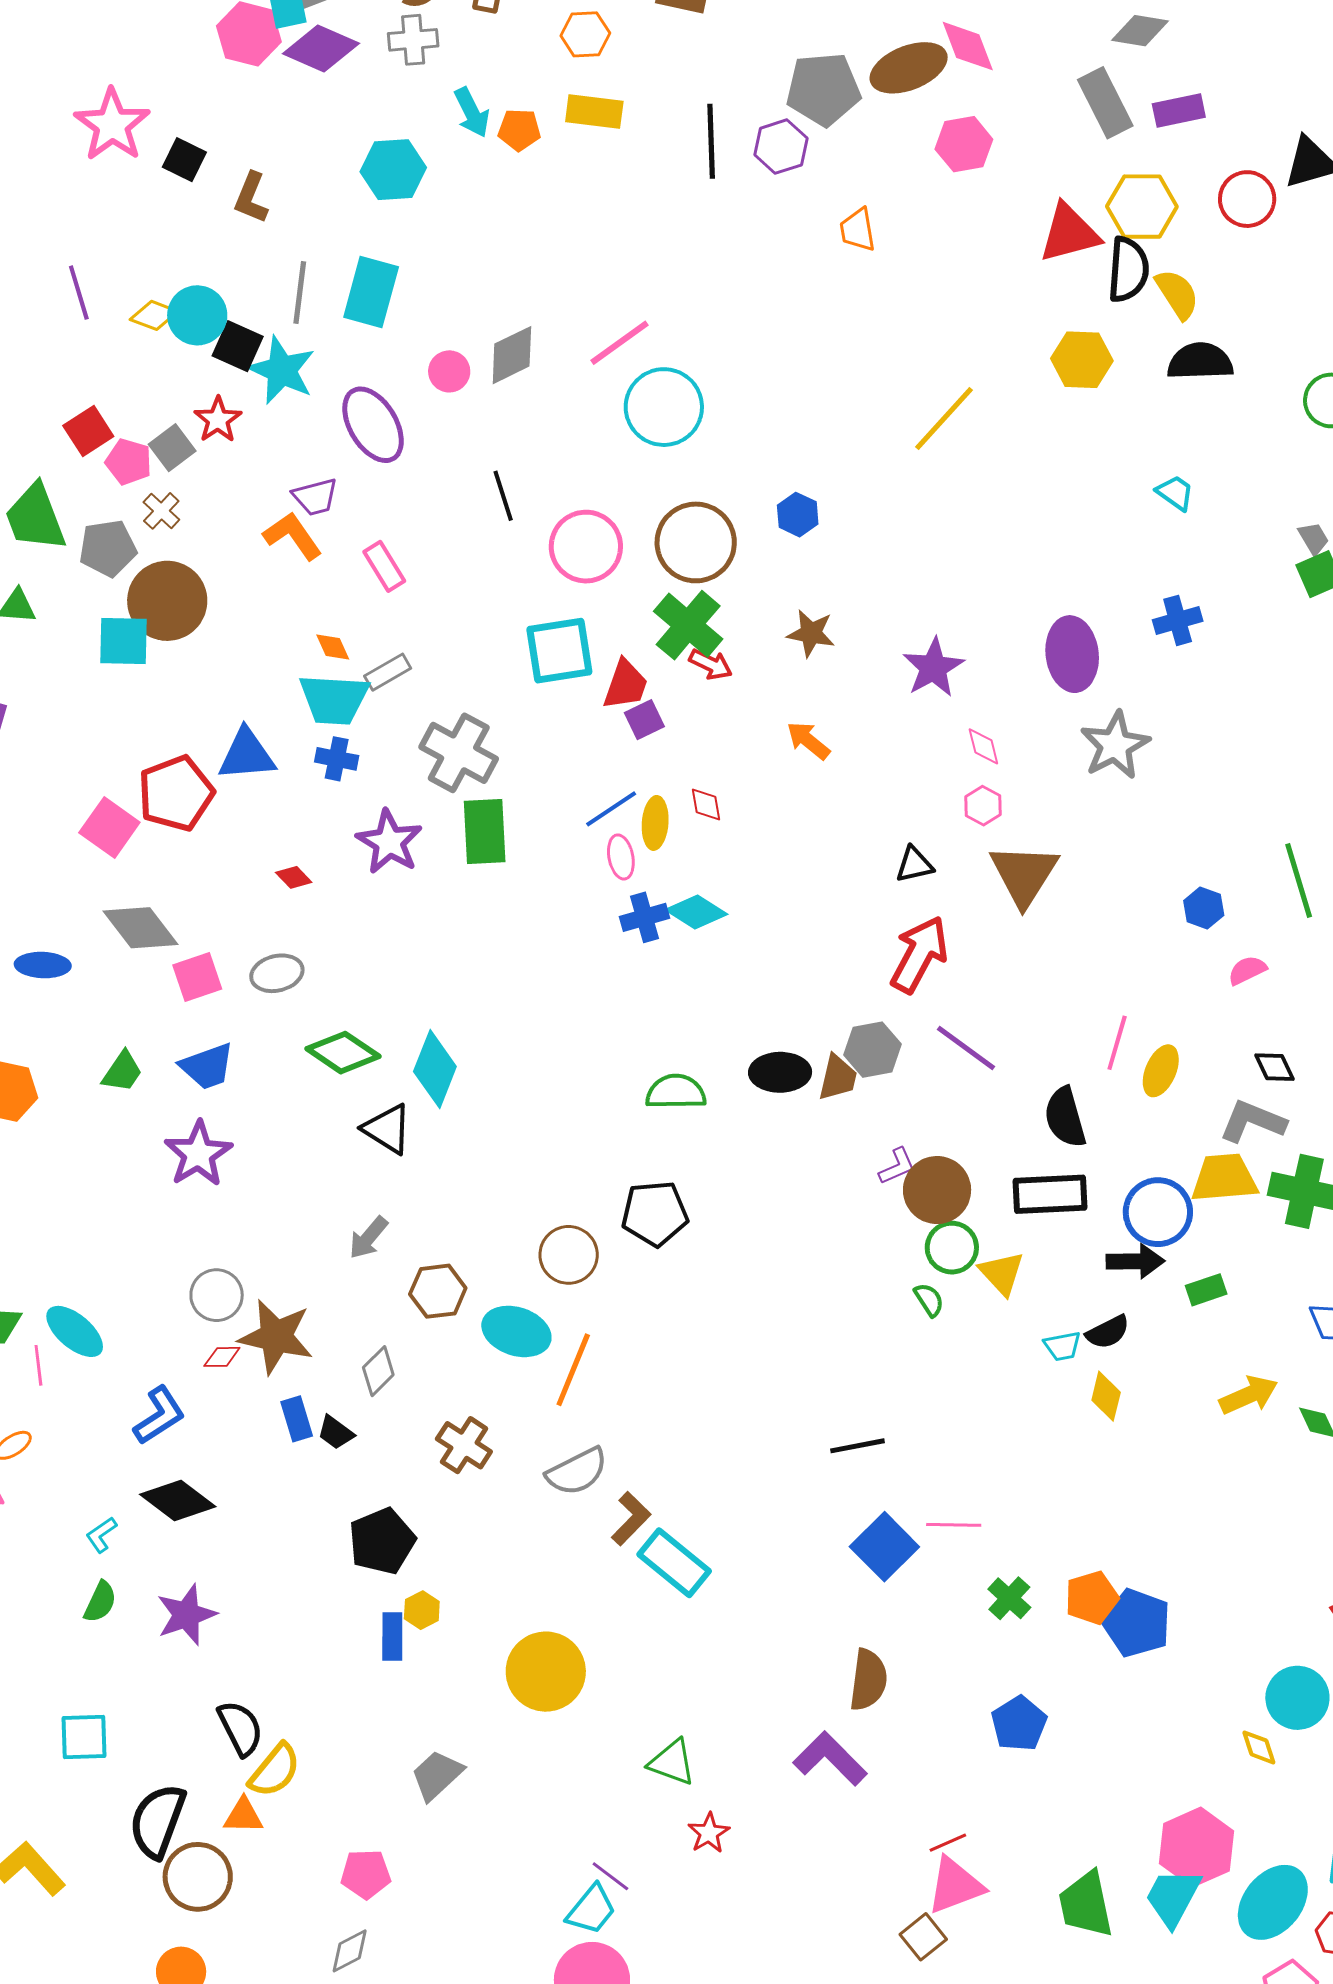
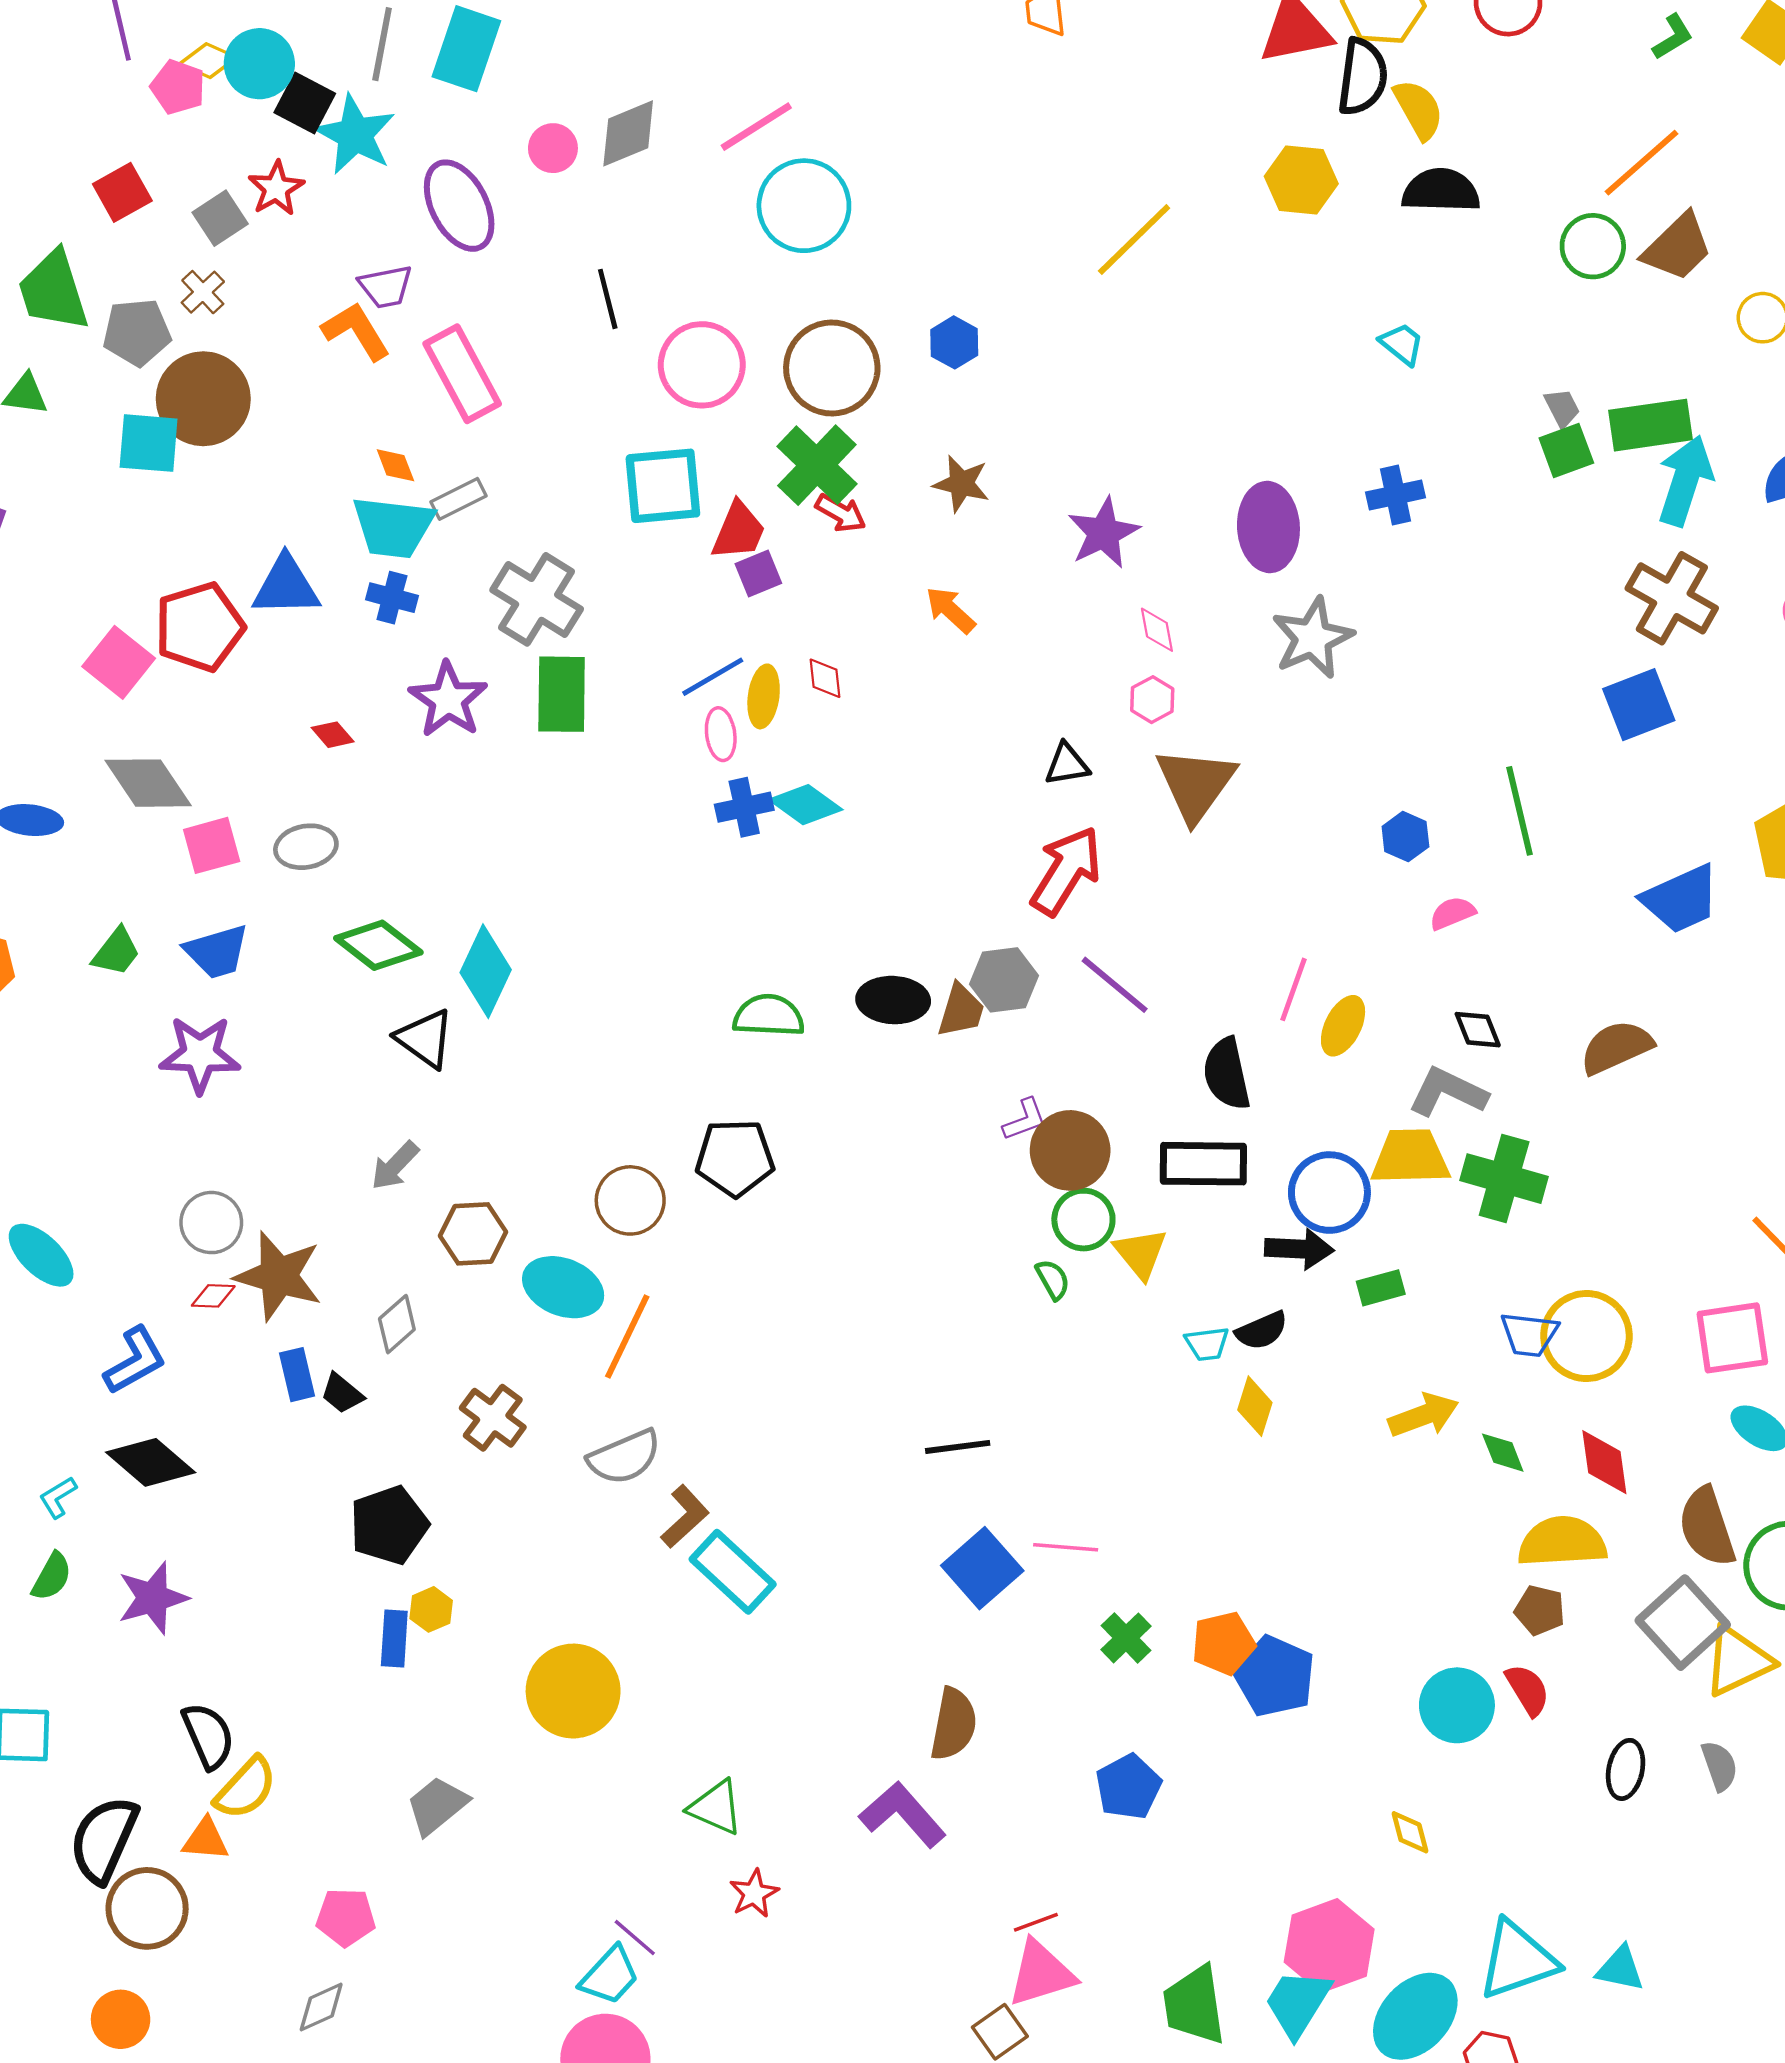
pink pentagon: (129, 462) -> (178, 87), moved
pink rectangle: (384, 566) -> (462, 374), size x1.6
purple star: (198, 1154) -> (200, 1054), turned 30
cyan circle: (1297, 1698) -> (1457, 1705), moved

